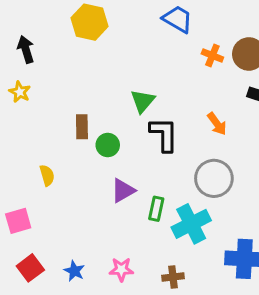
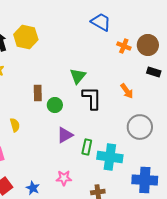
yellow hexagon: (90, 22) -> (26, 37), moved
gray circle: (214, 178) -> (140, 127), moved
cyan cross: (191, 224) -> (110, 157), turned 35
pink star: (121, 269) -> (64, 178), moved

